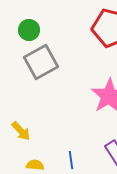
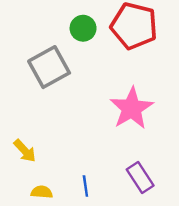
green circle: (29, 30) -> (83, 28), moved

